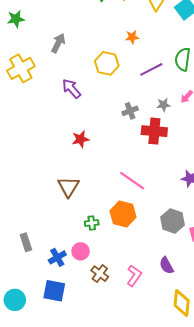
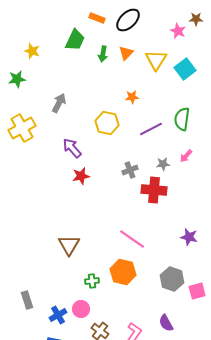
red star: (81, 139) -> (81, 176), moved

